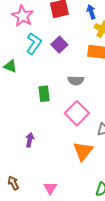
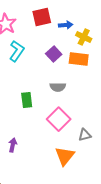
blue arrow: (91, 12) -> (66, 25), moved, turned 104
purple square: (59, 45) -> (54, 54), moved

